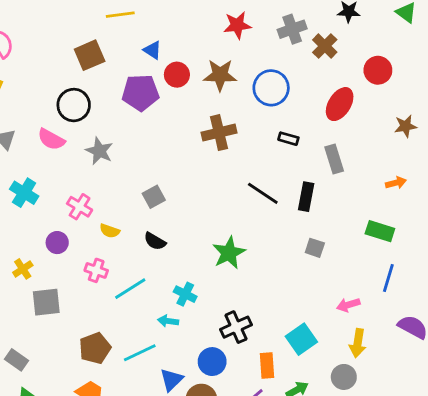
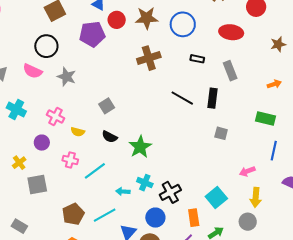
red ellipse: (340, 104) -> (231, 32), turned 70
green star: (229, 253) -> (140, 147), moved
cyan cross: (185, 294) -> (145, 183), moved

